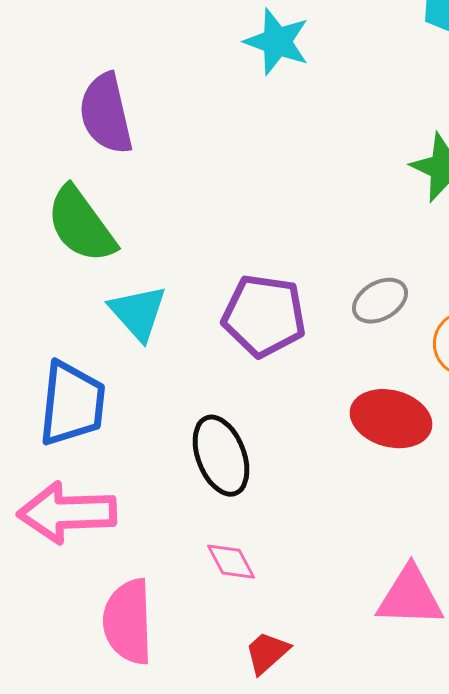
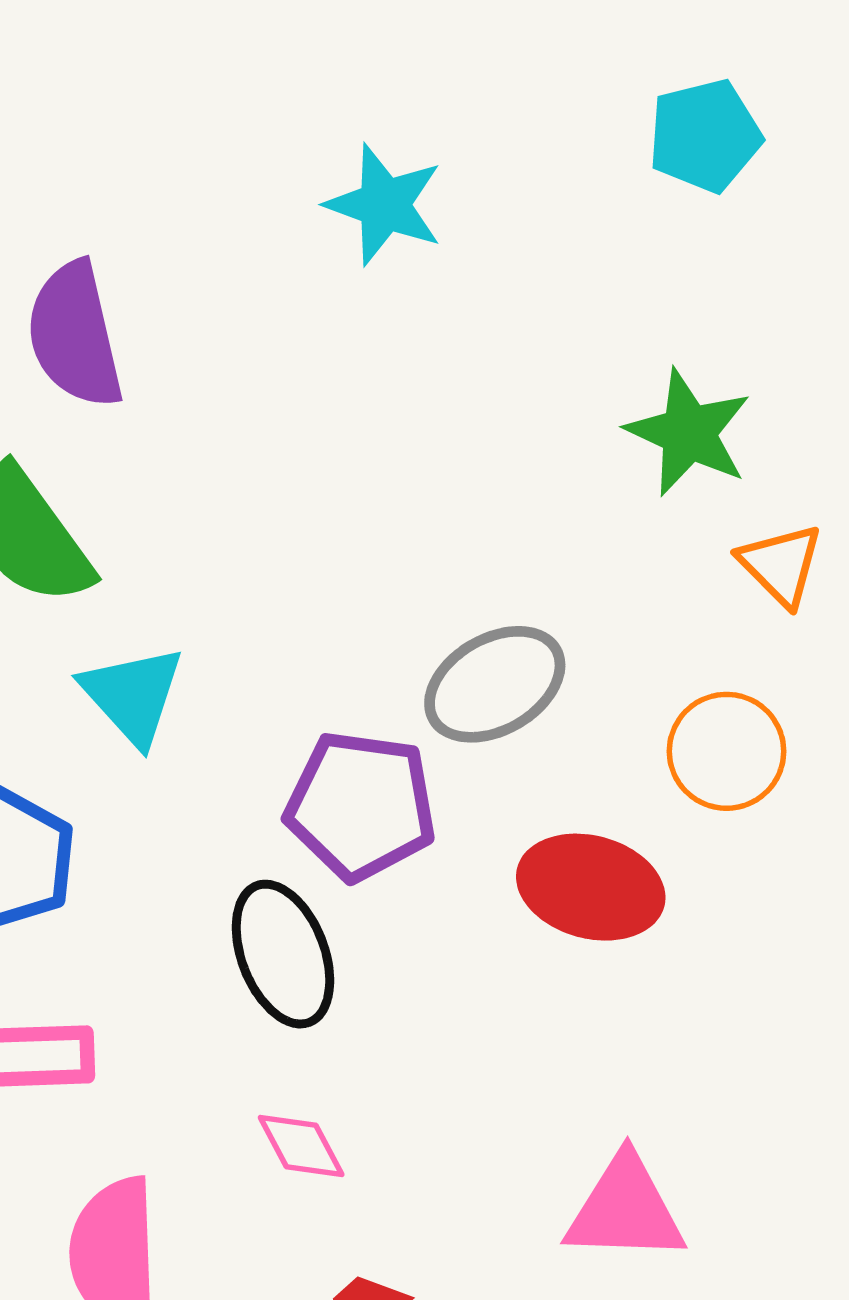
gray ellipse: (380, 301) -> (495, 684), moved, size x1.4
purple pentagon: (264, 316) -> (361, 806), moved

